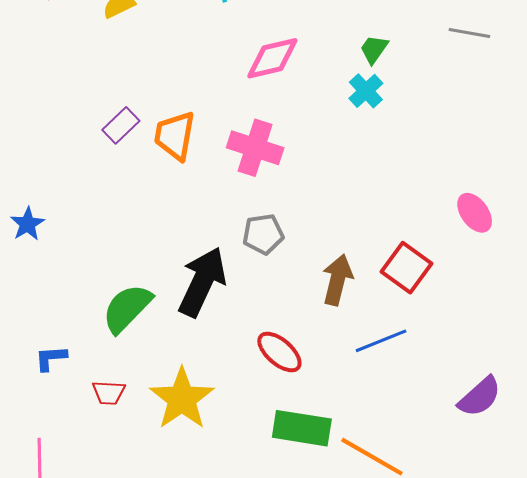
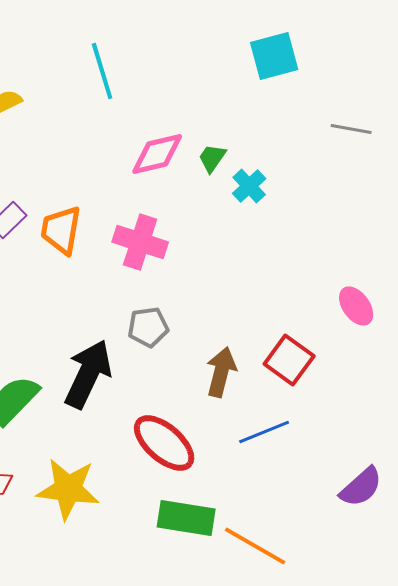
green trapezoid: (374, 49) -> (212, 158), moved
red ellipse: (279, 352) -> (164, 443), size x1.4
yellow star: (182, 399) -> (68, 489), turned -30

